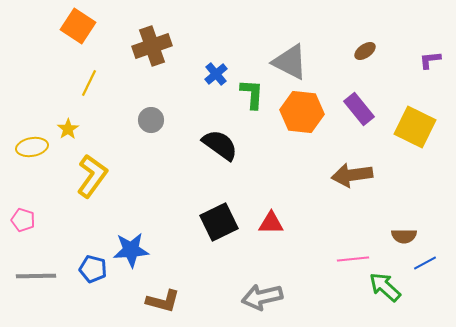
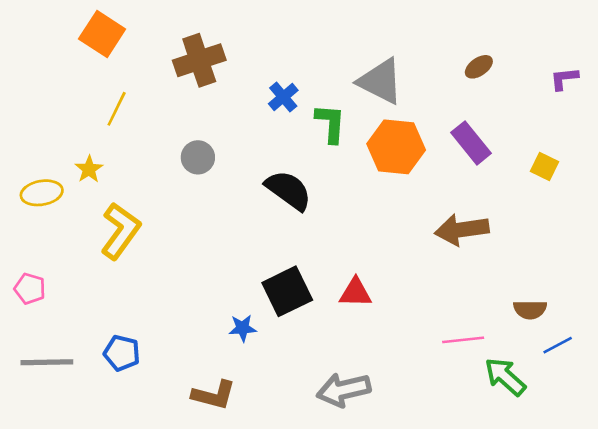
yellow square: (415, 127) -> (544, 167), size x0.5
blue star: (131, 250) -> (243, 328), moved, size x0.6

